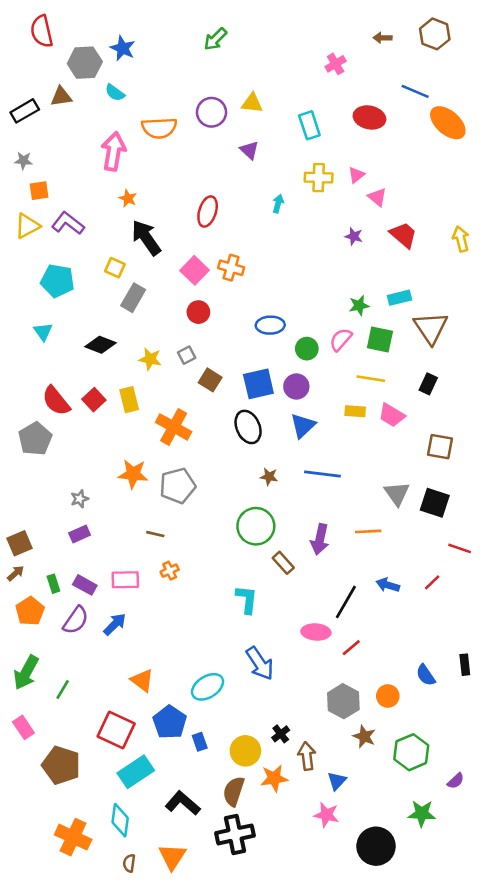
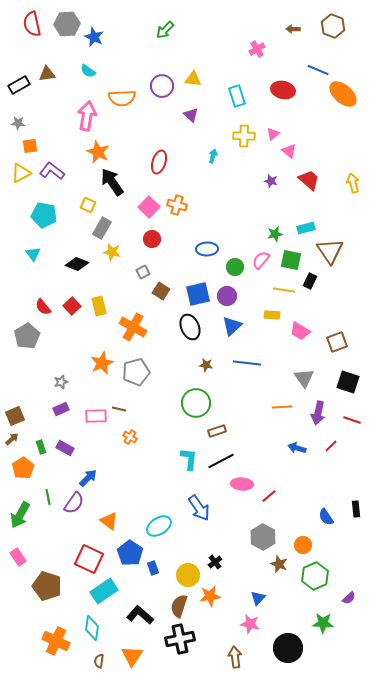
gray hexagon: (85, 63) -> (67, 24), moved
orange star: (128, 198) -> (98, 152), size x1.6
yellow star: (150, 359) -> (112, 252), moved
black rectangle: (428, 384) -> (310, 281), moved
red semicircle: (56, 401) -> (43, 307), size x0.7
pink trapezoid: (392, 415) -> (300, 331), moved
brown square: (440, 447) -> (337, 342), turned -30
orange star: (133, 474) -> (102, 363), turned -30
black square: (435, 503) -> (348, 382), moved
purple arrow: (320, 539) -> (318, 413), moved
brown rectangle: (283, 563) -> (217, 431), turned -66
orange cross: (170, 571) -> (130, 437), turned -32
pink rectangle: (125, 580) -> (96, 416), moved
black line: (346, 602) -> (221, 461), moved, turned 32
purple semicircle: (76, 620) -> (74, 503), moved
green line: (63, 689) -> (48, 497), moved, turned -42
orange circle: (388, 696) -> (303, 545), moved
brown arrow: (307, 756) -> (235, 657), moved

